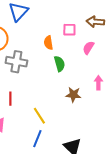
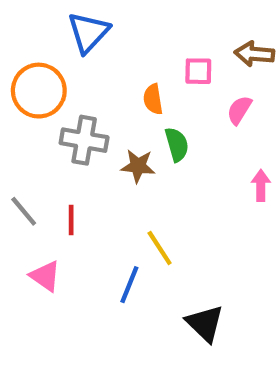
brown star: (73, 95) -> (138, 166), moved
yellow line: (39, 116) -> (160, 248), moved
blue line: (37, 139) -> (129, 285), moved

